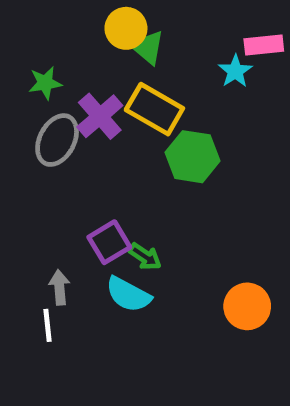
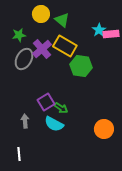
yellow circle: (126, 28) -> (41, 14), moved
pink rectangle: (264, 45) -> (111, 34), moved
white line: (48, 325) -> (19, 154), moved

